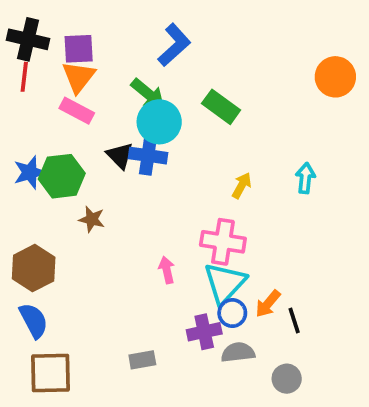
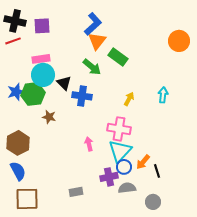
red line: (24, 77) -> (13, 41), turned 63
orange triangle: (79, 77) -> (97, 41), moved
green arrow: (148, 94) -> (92, 67), moved
pink rectangle: (77, 111) -> (41, 59), turned -36
cyan circle: (159, 122) -> (43, 75), moved
blue cross: (148, 156) -> (82, 96), moved

